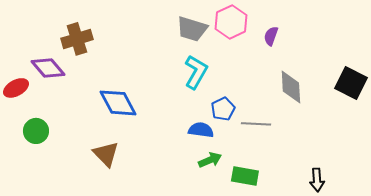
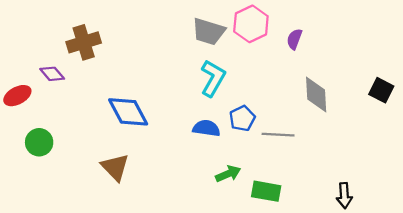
purple diamond: (48, 68) -> (52, 74), size x0.7
black square: (351, 83) -> (381, 90), size x0.7
blue semicircle: (201, 130) -> (206, 128), moved

